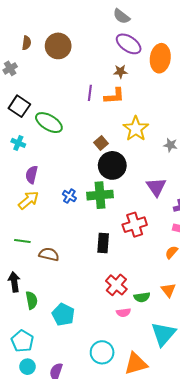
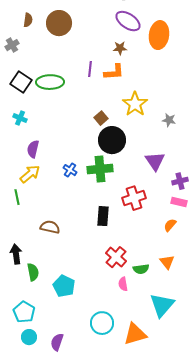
green ellipse: (49, 123) -> (50, 82), moved, turned -32
green line: (22, 241) -> (17, 197), moved, turned 70
pink semicircle: (123, 313) -> (123, 284), turned 88

